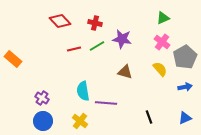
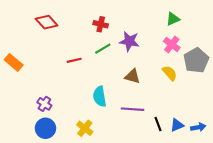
red diamond: (60, 21) -> (47, 22), moved
red line: (74, 49) -> (74, 60), moved
blue arrow: (185, 87) -> (198, 127), moved
cyan semicircle: (83, 91) -> (100, 96), moved
purple line: (106, 103) -> (132, 109), moved
blue triangle: (185, 118) -> (177, 125), moved

